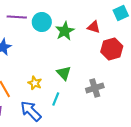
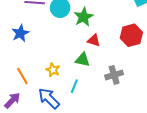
red triangle: (94, 27) -> (94, 40), moved
green triangle: (64, 73) -> (82, 60), turned -35

